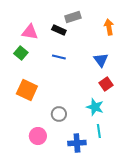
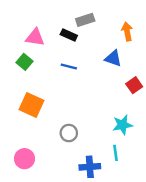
blue triangle: (101, 60) -> (113, 58), moved, turned -35
red square: (106, 84) -> (134, 85), moved
cyan star: (95, 107) -> (122, 125), moved, turned -30
pink circle: (38, 136) -> (24, 159), moved

